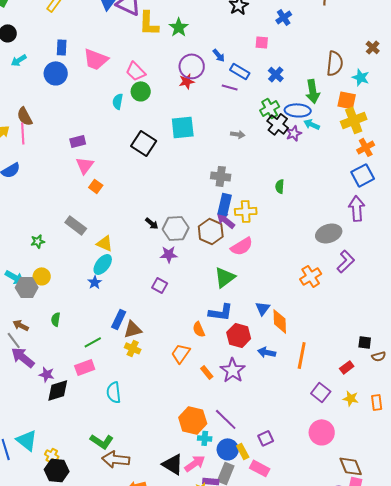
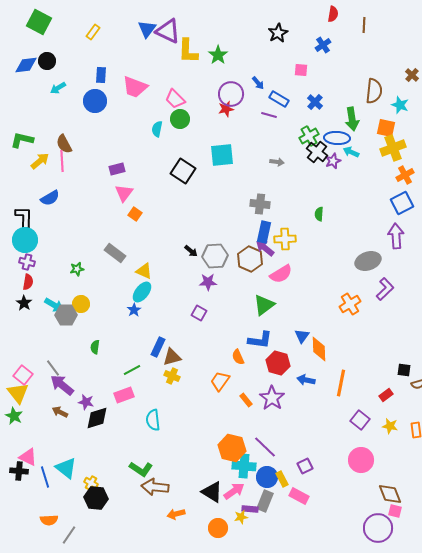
brown arrow: (21, 325) -> (60, 412), moved
cyan cross: (205, 438) -> (244, 466), size x1.6

